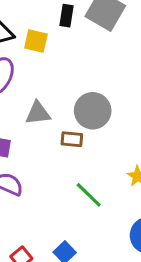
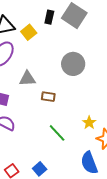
yellow square: (36, 41) -> (29, 32), turned 35
gray circle: (93, 111) -> (73, 64), moved

